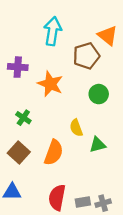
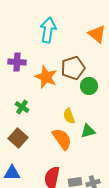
brown pentagon: (86, 56) -> (73, 68), moved
orange semicircle: (54, 153) -> (62, 139), moved, turned -55

